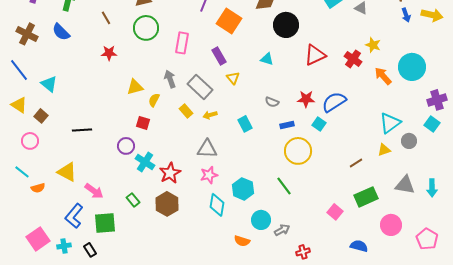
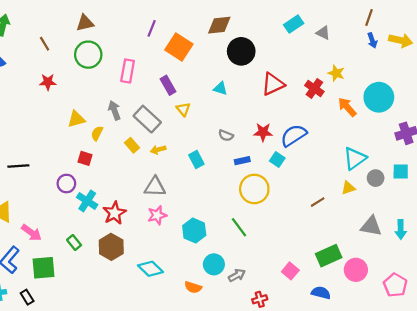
cyan square: (432, 124) -> (401, 172), moved, turned -35
green rectangle: (366, 197) -> (329, 256), moved
cyan diamond: (217, 205) -> (151, 269), moved, turned -55
pink square: (335, 212) -> (290, 271), moved

